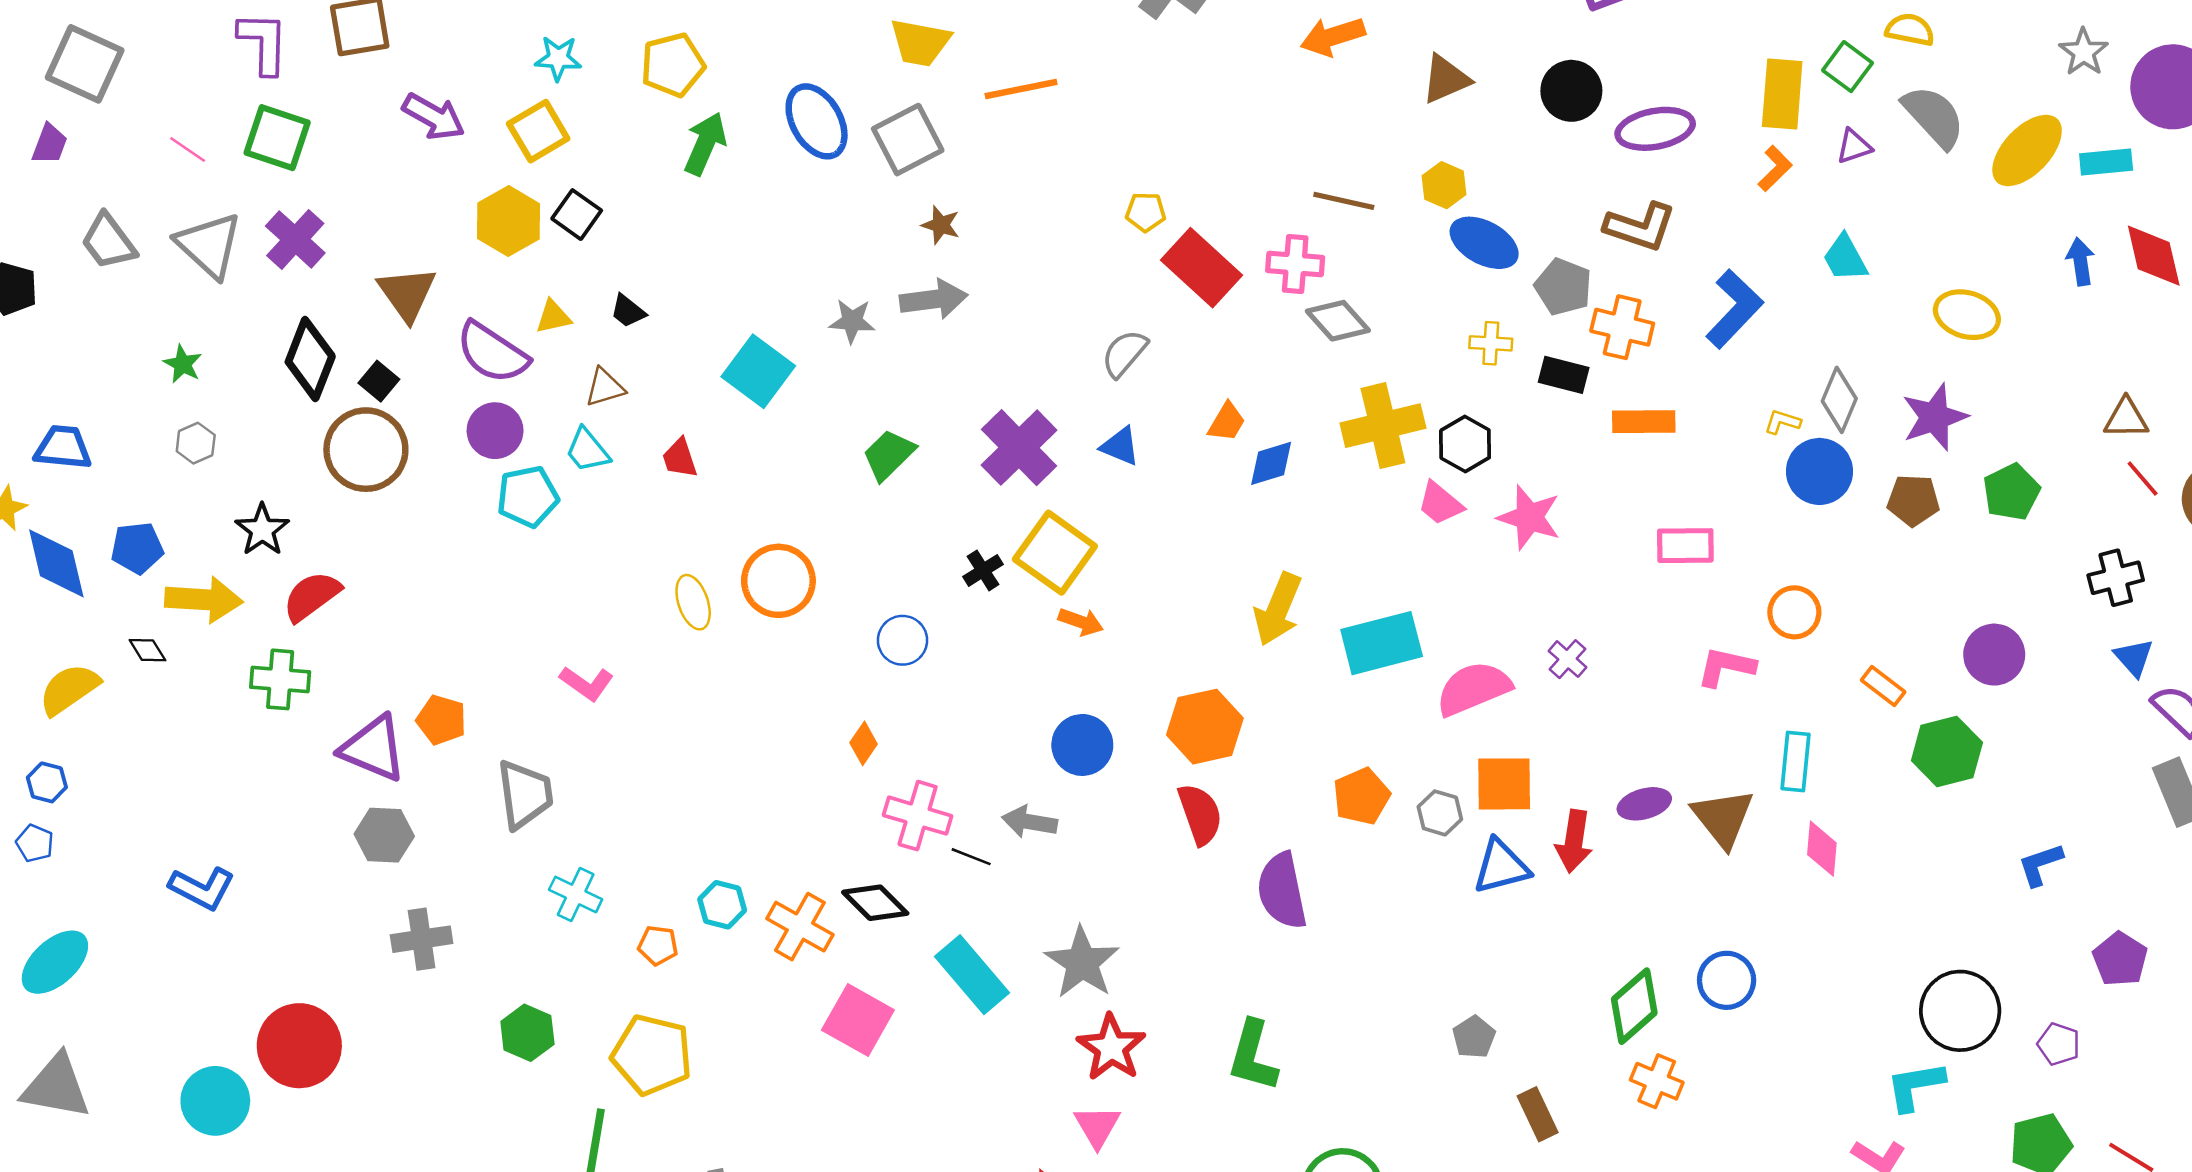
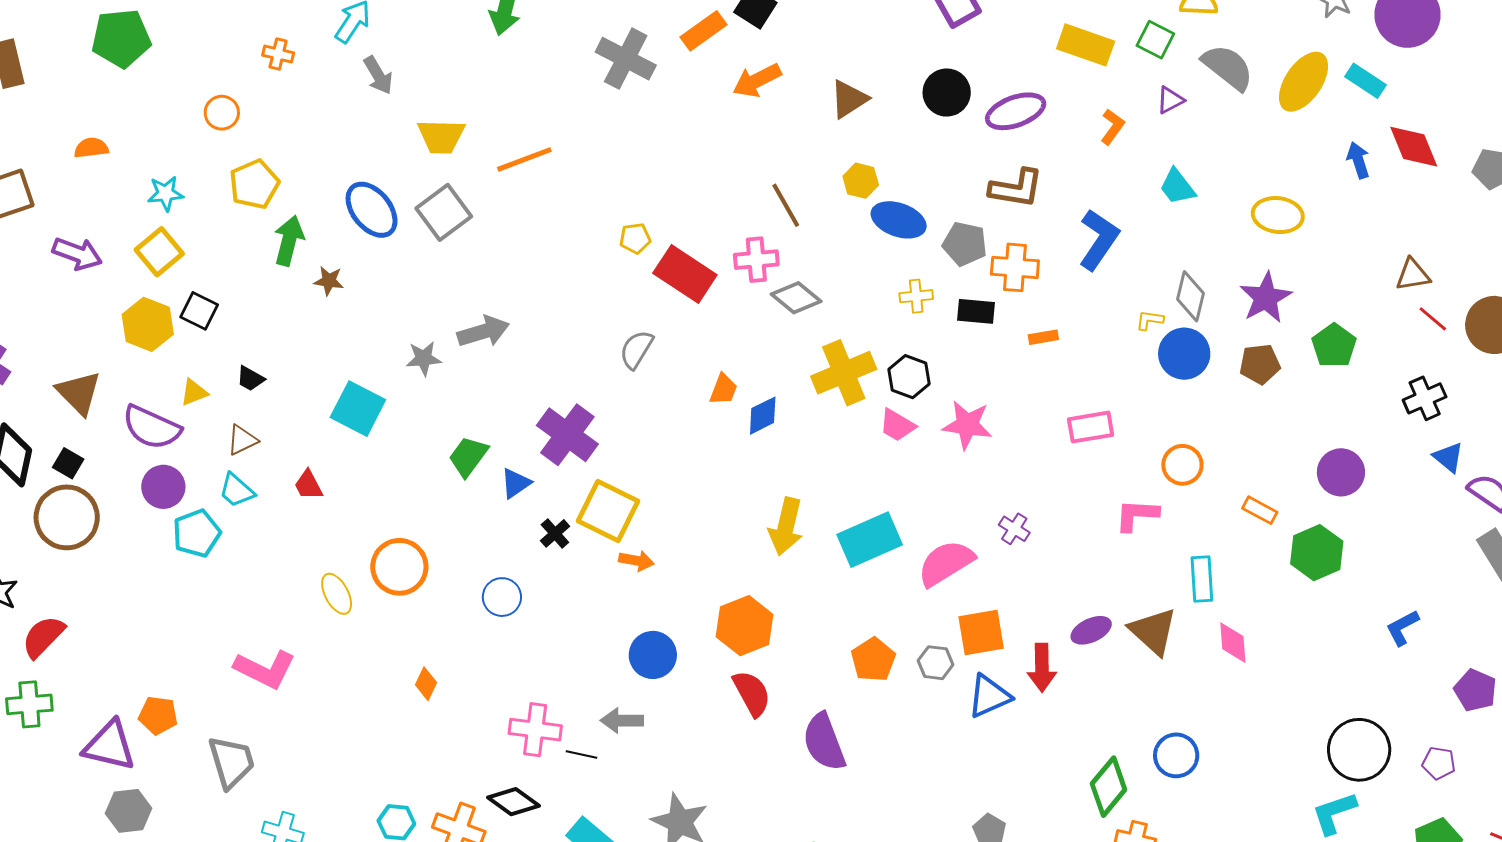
yellow rectangle: (1782, 94) -> (1086, 45), moved, turned -66
cyan rectangle: (2106, 162) -> (1366, 81), turned 48
brown line: (1344, 201) -> (786, 205), turned 57
brown star: (941, 225) -> (329, 281), moved
orange rectangle: (1644, 422) -> (1043, 337), size x0.6
blue triangle: (1120, 446) -> (516, 483), moved, turned -48
pink L-shape: (587, 683) -> (265, 669), size x1.5
orange diamond: (864, 743) -> (426, 684), moved

